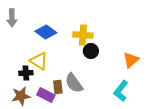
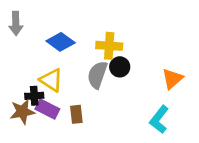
gray semicircle: (74, 83) -> (97, 75), moved, turned 55
purple rectangle: (46, 95) -> (47, 109), moved
brown star: (21, 96) -> (22, 112), moved

